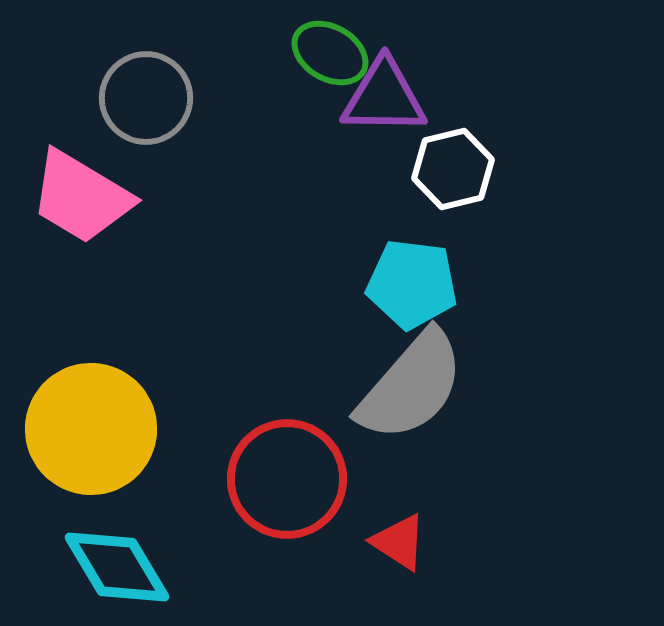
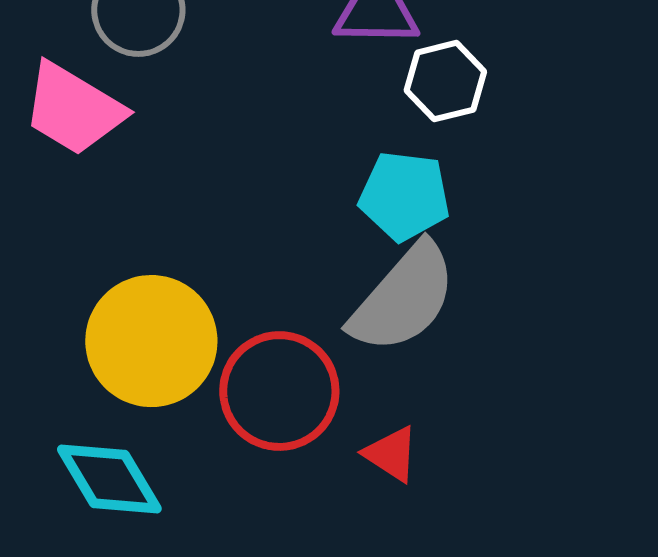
yellow circle: (91, 429) -> (151, 341), moved

